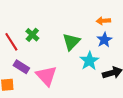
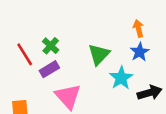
orange arrow: (103, 21) -> (138, 28), turned 80
purple rectangle: (21, 67) -> (49, 69), moved, turned -63

